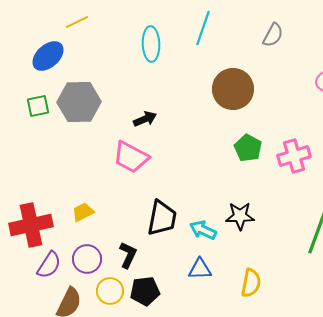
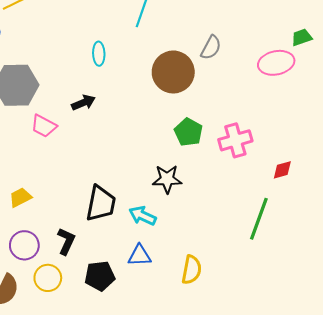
gray semicircle: (273, 35) -> (211, 48), moved
cyan ellipse: (151, 44) -> (99, 54), moved, size x0.7
pink trapezoid: (131, 157) -> (44, 126), moved, size x0.7
black star: (240, 216) -> (167, 179), moved
black pentagon: (145, 291) -> (100, 276), moved

